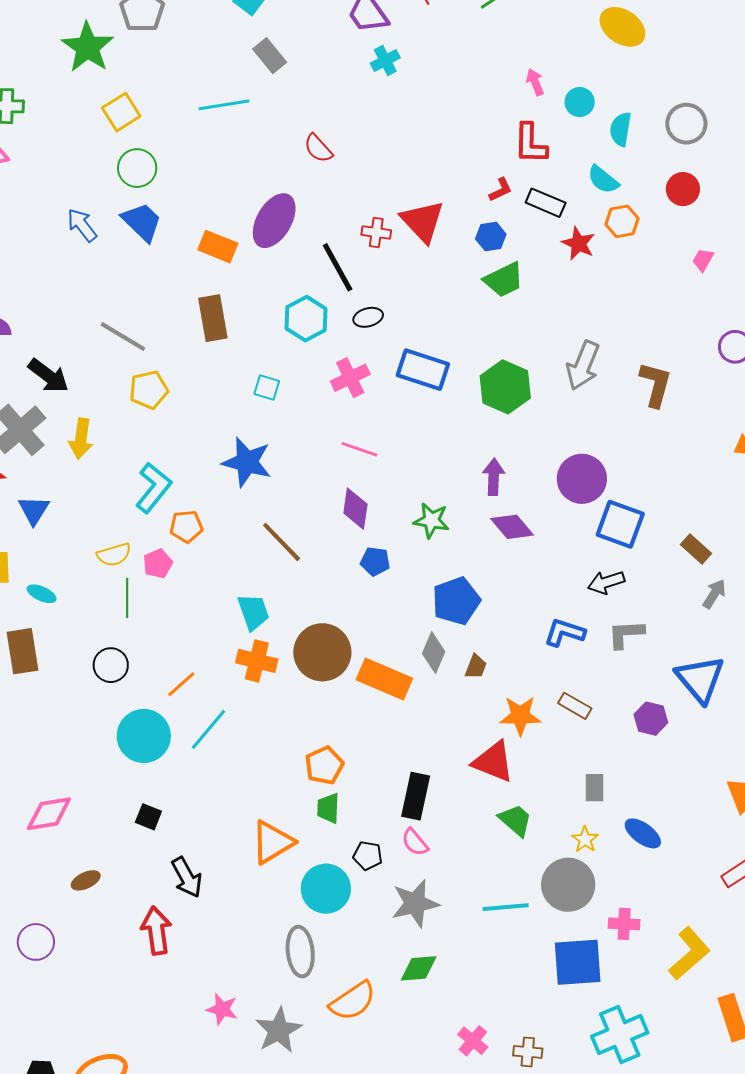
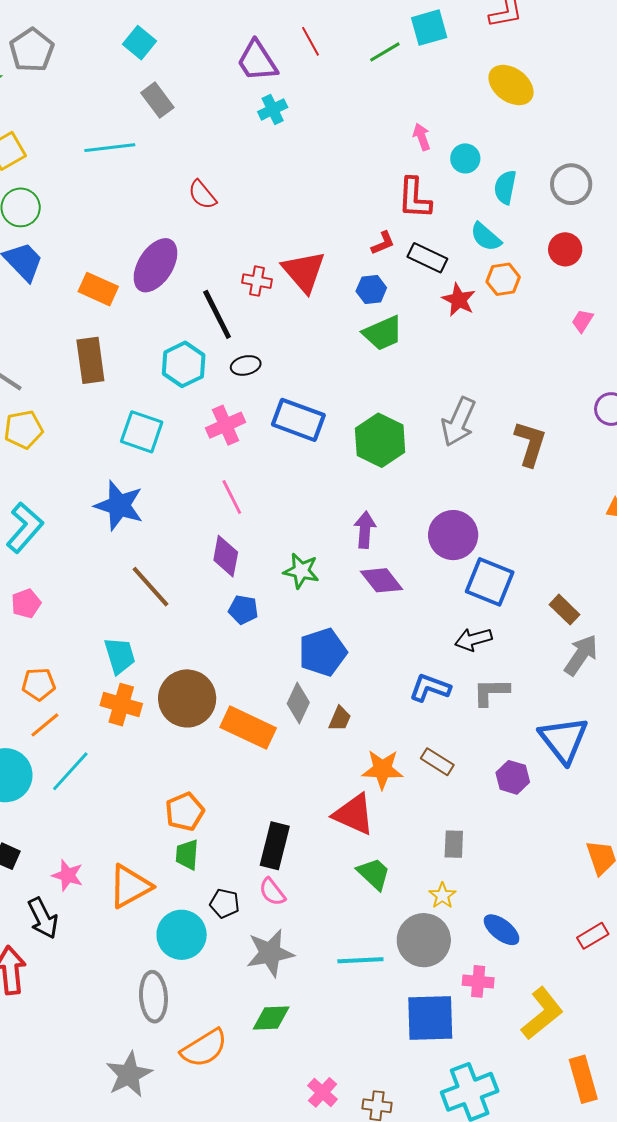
cyan square: (267, 388) -> (142, 432), size x1.6
pink line: (359, 449) -> (232, 497), turned 42
orange pentagon: (186, 526) -> (39, 684), moved
gray arrow: (714, 594) -> (581, 655), size x1.4
blue ellipse: (643, 833) -> (502, 930), moved
pink star: (222, 1009) -> (68, 875), moved

